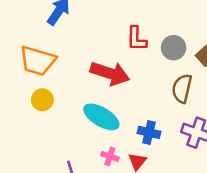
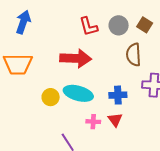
yellow circle: (42, 100) -> (51, 97), moved

